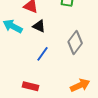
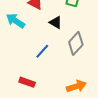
black triangle: (39, 26) -> (56, 22), moved

